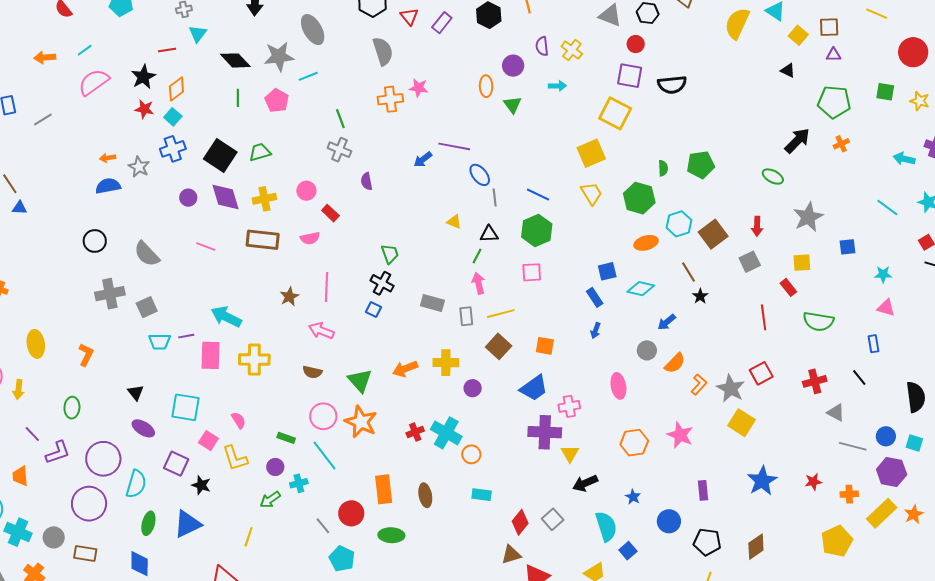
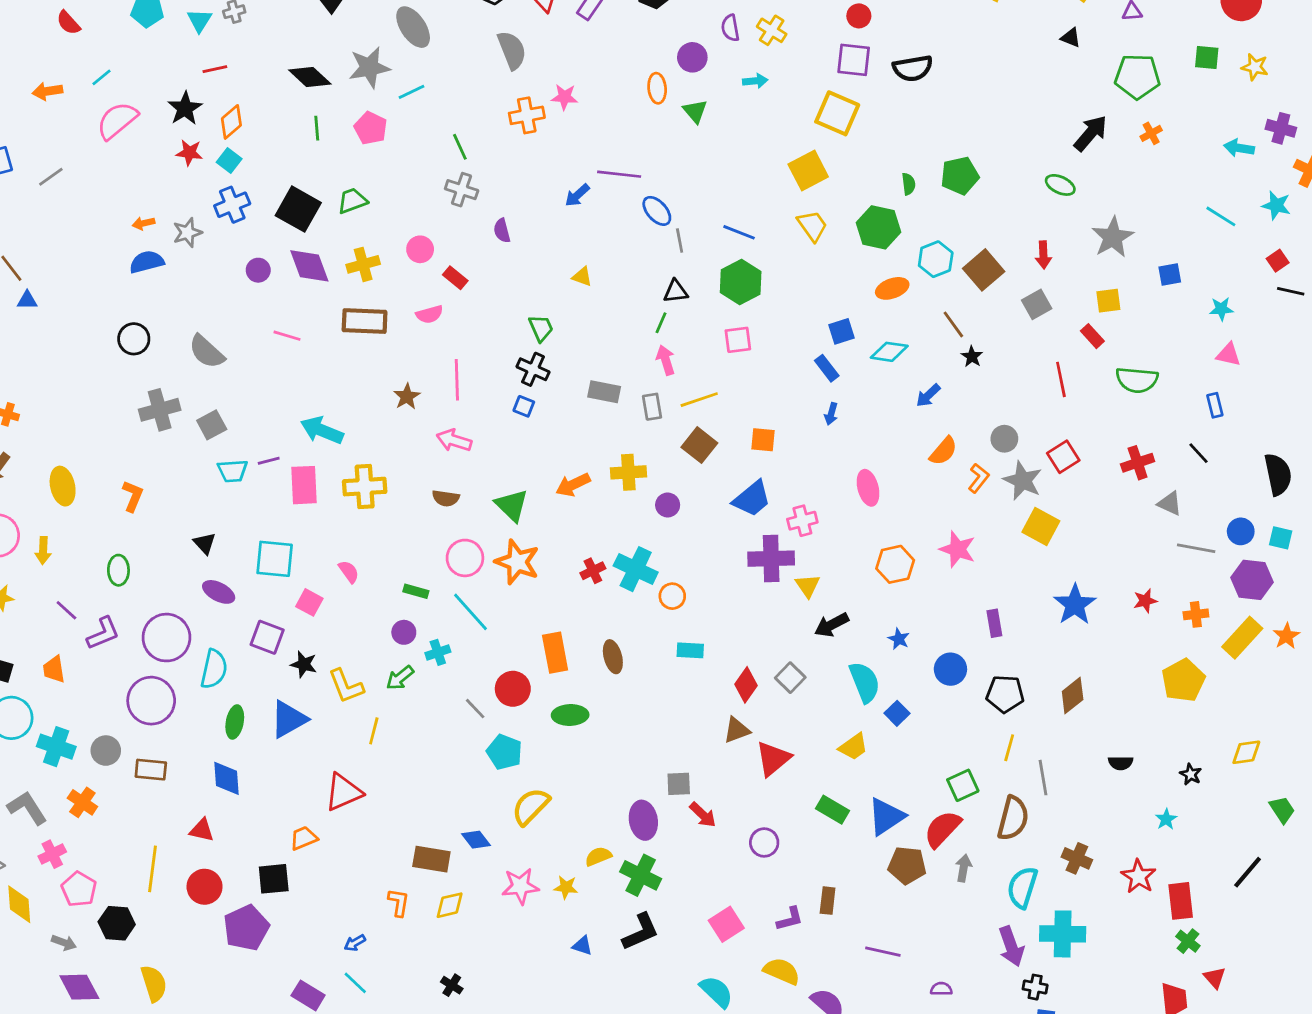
cyan triangle: (198, 34) -> (199, 20), moved
gray star: (139, 167) -> (187, 233), turned 30
yellow triangle: (454, 222) -> (582, 277), moved
gray circle: (647, 350) -> (1004, 439), moved
yellow L-shape: (235, 458) -> (346, 686), moved

